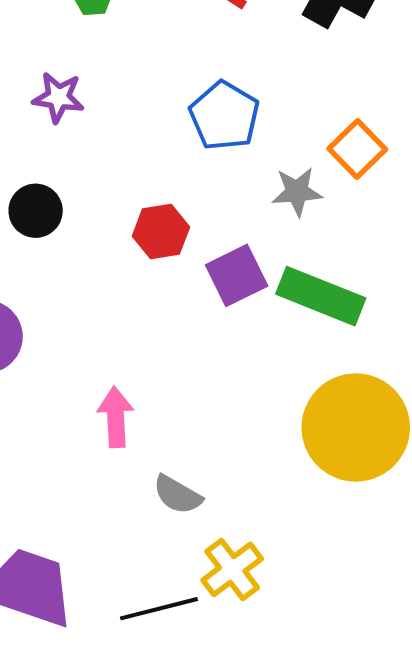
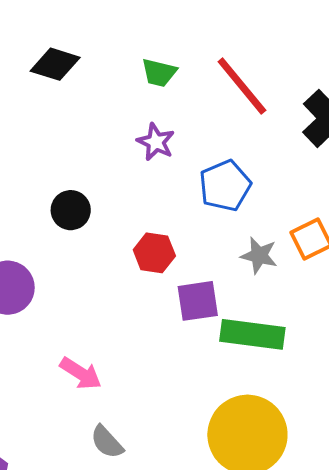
purple star: (58, 97) -> (156, 142), moved
green rectangle: (321, 296) -> (252, 334), turned -32
pink arrow: (116, 417) -> (81, 373), turned 108

